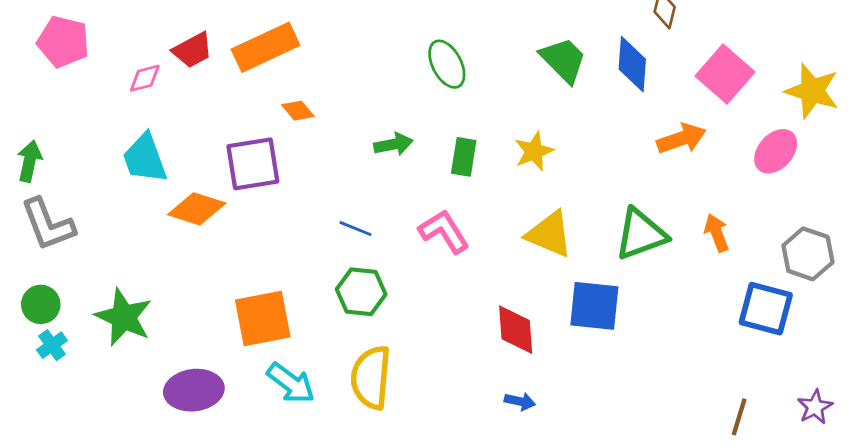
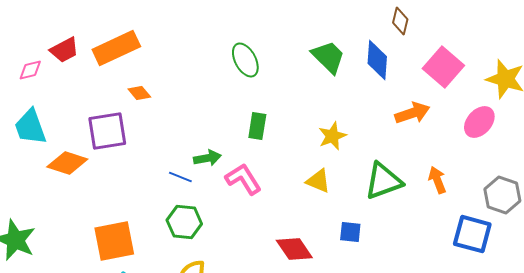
green arrow: (393, 144) -> (207, 158), moved
yellow star: (534, 151) -> (332, 136), moved
yellow triangle: (549, 234) -> (318, 181), size x0.7
blue square: (594, 306) -> (350, 232), size x0.6
red diamond: (516, 330) -> (294, 249), turned -30

